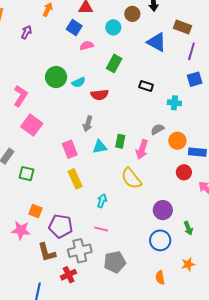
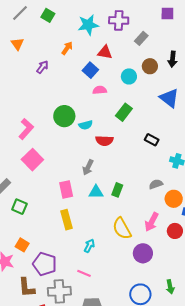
pink arrow: (142, 150) -> (152, 222), moved
purple circle: (163, 210) -> (143, 253), moved

